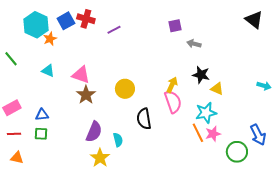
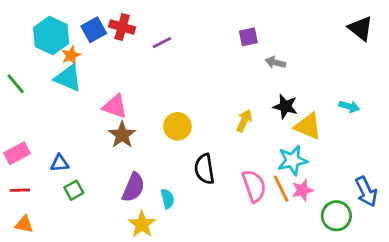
cyan triangle: (48, 71) -> (68, 78), moved, size x1.5
cyan arrow: (264, 86) -> (349, 106), moved
yellow triangle: (217, 89) -> (308, 126), size x1.5
pink semicircle: (173, 102) -> (254, 186), moved
green square: (41, 134) -> (74, 190), moved, turned -32

